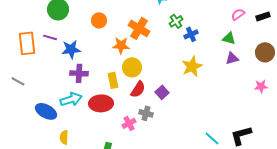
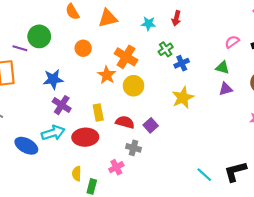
purple line: (50, 37) -> (20, 48), moved
orange star: (121, 45) -> (107, 75), turned 30
yellow circle: (132, 67) -> (134, 86), moved
purple cross: (79, 73) -> (62, 105), turned 30
red semicircle: (138, 89) -> (125, 122), turned -108
pink cross: (129, 123) -> (116, 167), moved
yellow semicircle: (64, 137) -> (77, 174), moved

